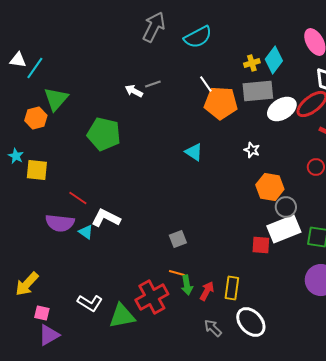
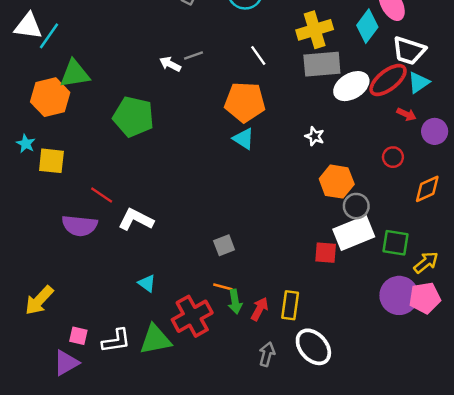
white triangle: (18, 60) -> (28, 26), size x1.4
cyan diamond: (274, 60) -> (367, 26), moved
yellow cross: (252, 63) -> (315, 30), size x1.8
green triangle: (56, 99) -> (75, 74), turned 40
orange pentagon: (221, 103) -> (245, 102), moved
orange hexagon: (36, 118) -> (50, 97), size x1.4
cyan triangle: (86, 232) -> (147, 283), moved
white L-shape: (90, 303) -> (116, 341), moved, turned -40
pink square: (42, 313) -> (78, 336), moved
gray arrow: (213, 328) -> (267, 354), turned 60

